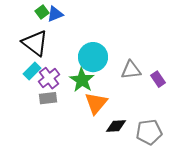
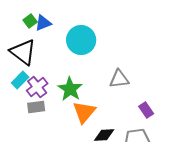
cyan circle: (93, 57) -> (81, 40), moved
purple rectangle: (158, 79) -> (146, 110), moved

